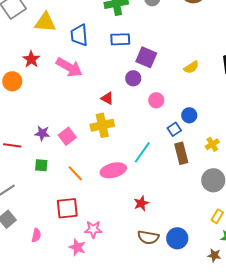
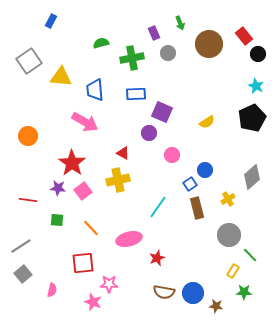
red star: (31, 59) -> (72, 163), moved, size x1.5
pink ellipse: (113, 170) -> (129, 239), moved
brown star: (214, 255) -> (216, 306), moved

